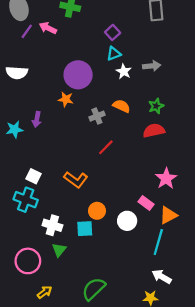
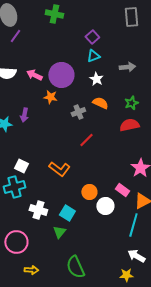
pink arrow: (48, 28) -> (34, 75), moved
white star: (124, 71) -> (96, 79), moved
cyan cross: (26, 200) -> (14, 187), turned -35
orange circle: (97, 211) -> (89, 192), moved
cyan square: (85, 229) -> (67, 213), turned 35
green triangle: (59, 250) -> (59, 232), moved
green semicircle: (94, 289) -> (75, 267), turned -70
yellow arrow: (45, 292) -> (31, 270), turned 40

